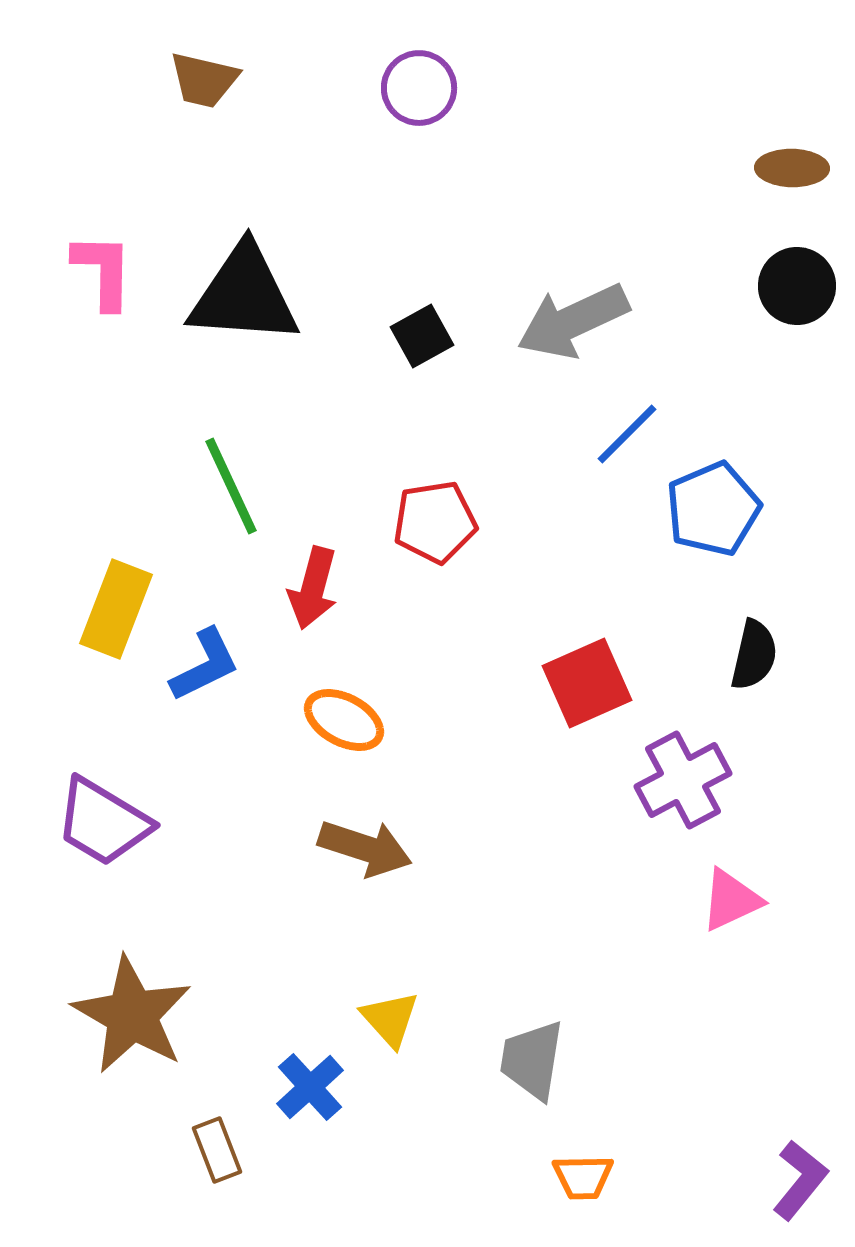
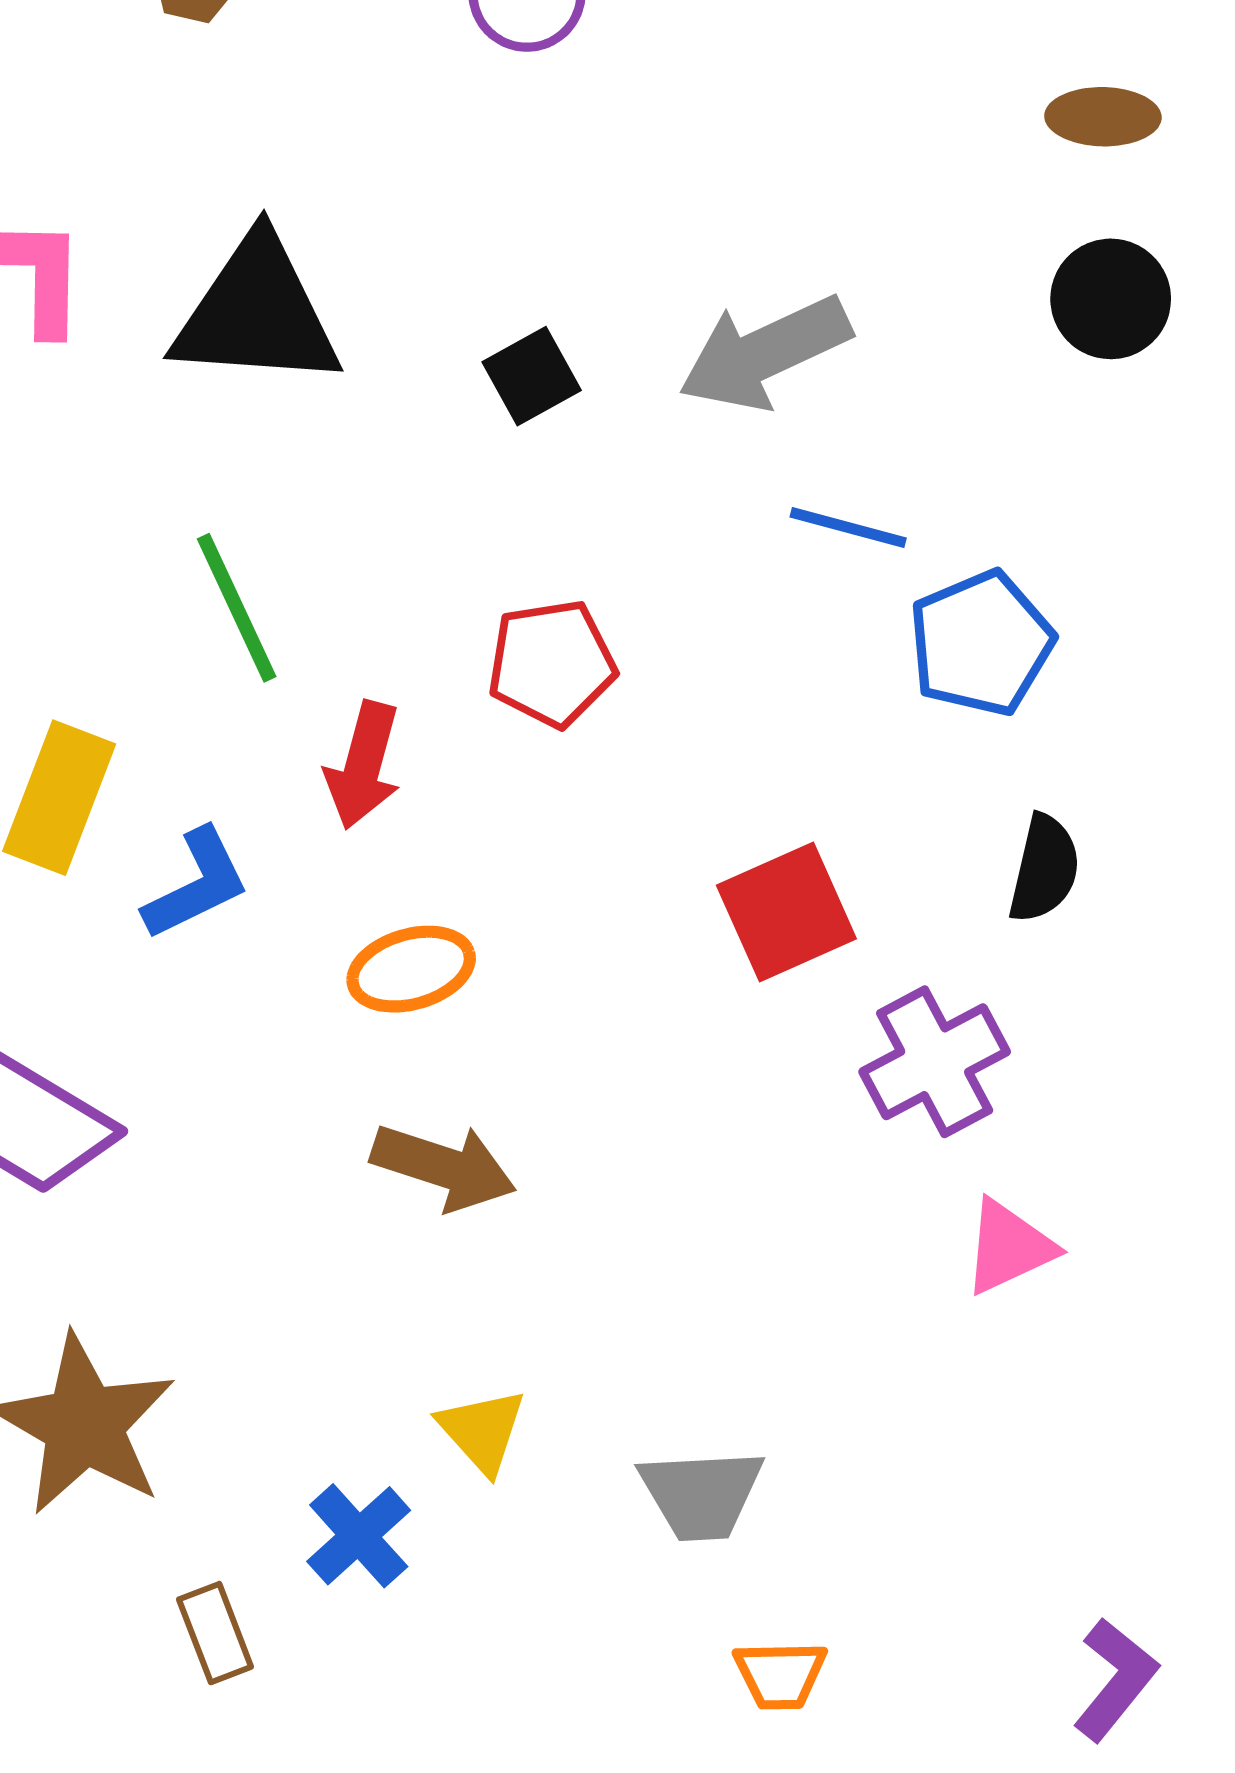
blue line: (627, 434) -> (848, 527), turned 60
orange ellipse: (344, 720) -> (411, 969), turned -44
gray trapezoid: (532, 1060) -> (701, 1494), turned -102

